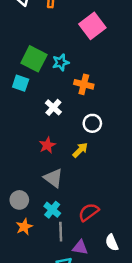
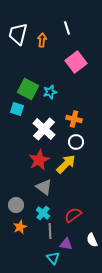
orange cross: (84, 84) -> (74, 119), moved
white cross: (53, 107) -> (44, 129), size x1.6
red star: (47, 145) -> (39, 160), size x1.5
yellow arrow: (80, 150) -> (66, 164), size x1.5

